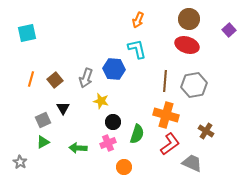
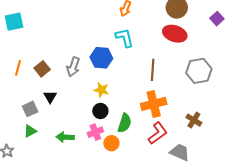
gray hexagon: (194, 85) -> (199, 71), moved
yellow star: (101, 101) -> (101, 90), moved
orange cross: (166, 115) -> (154, 104), turned -30
orange circle: (124, 167) -> (111, 143), moved

